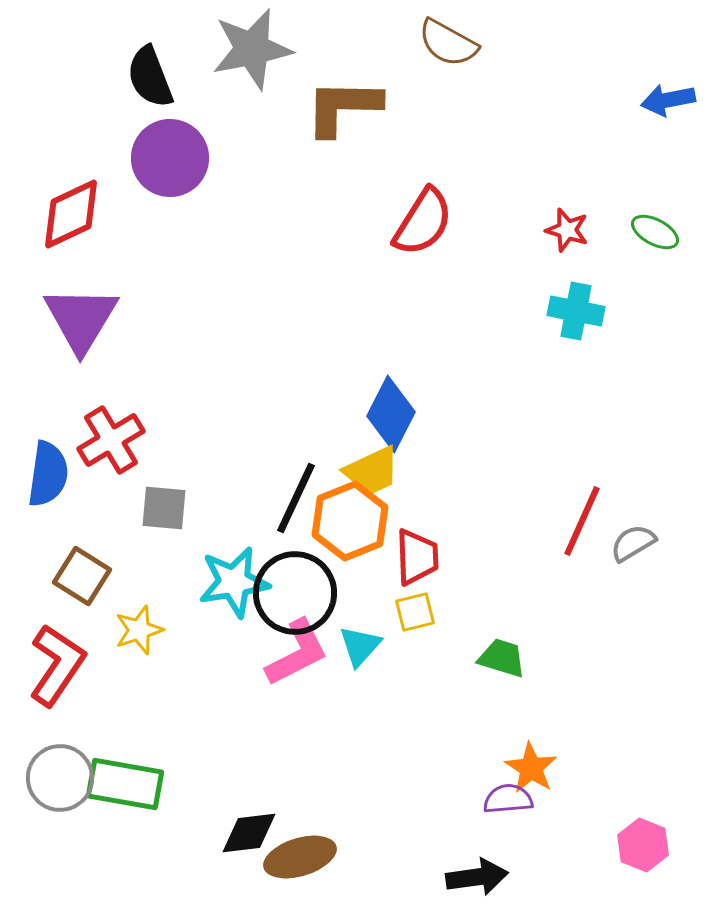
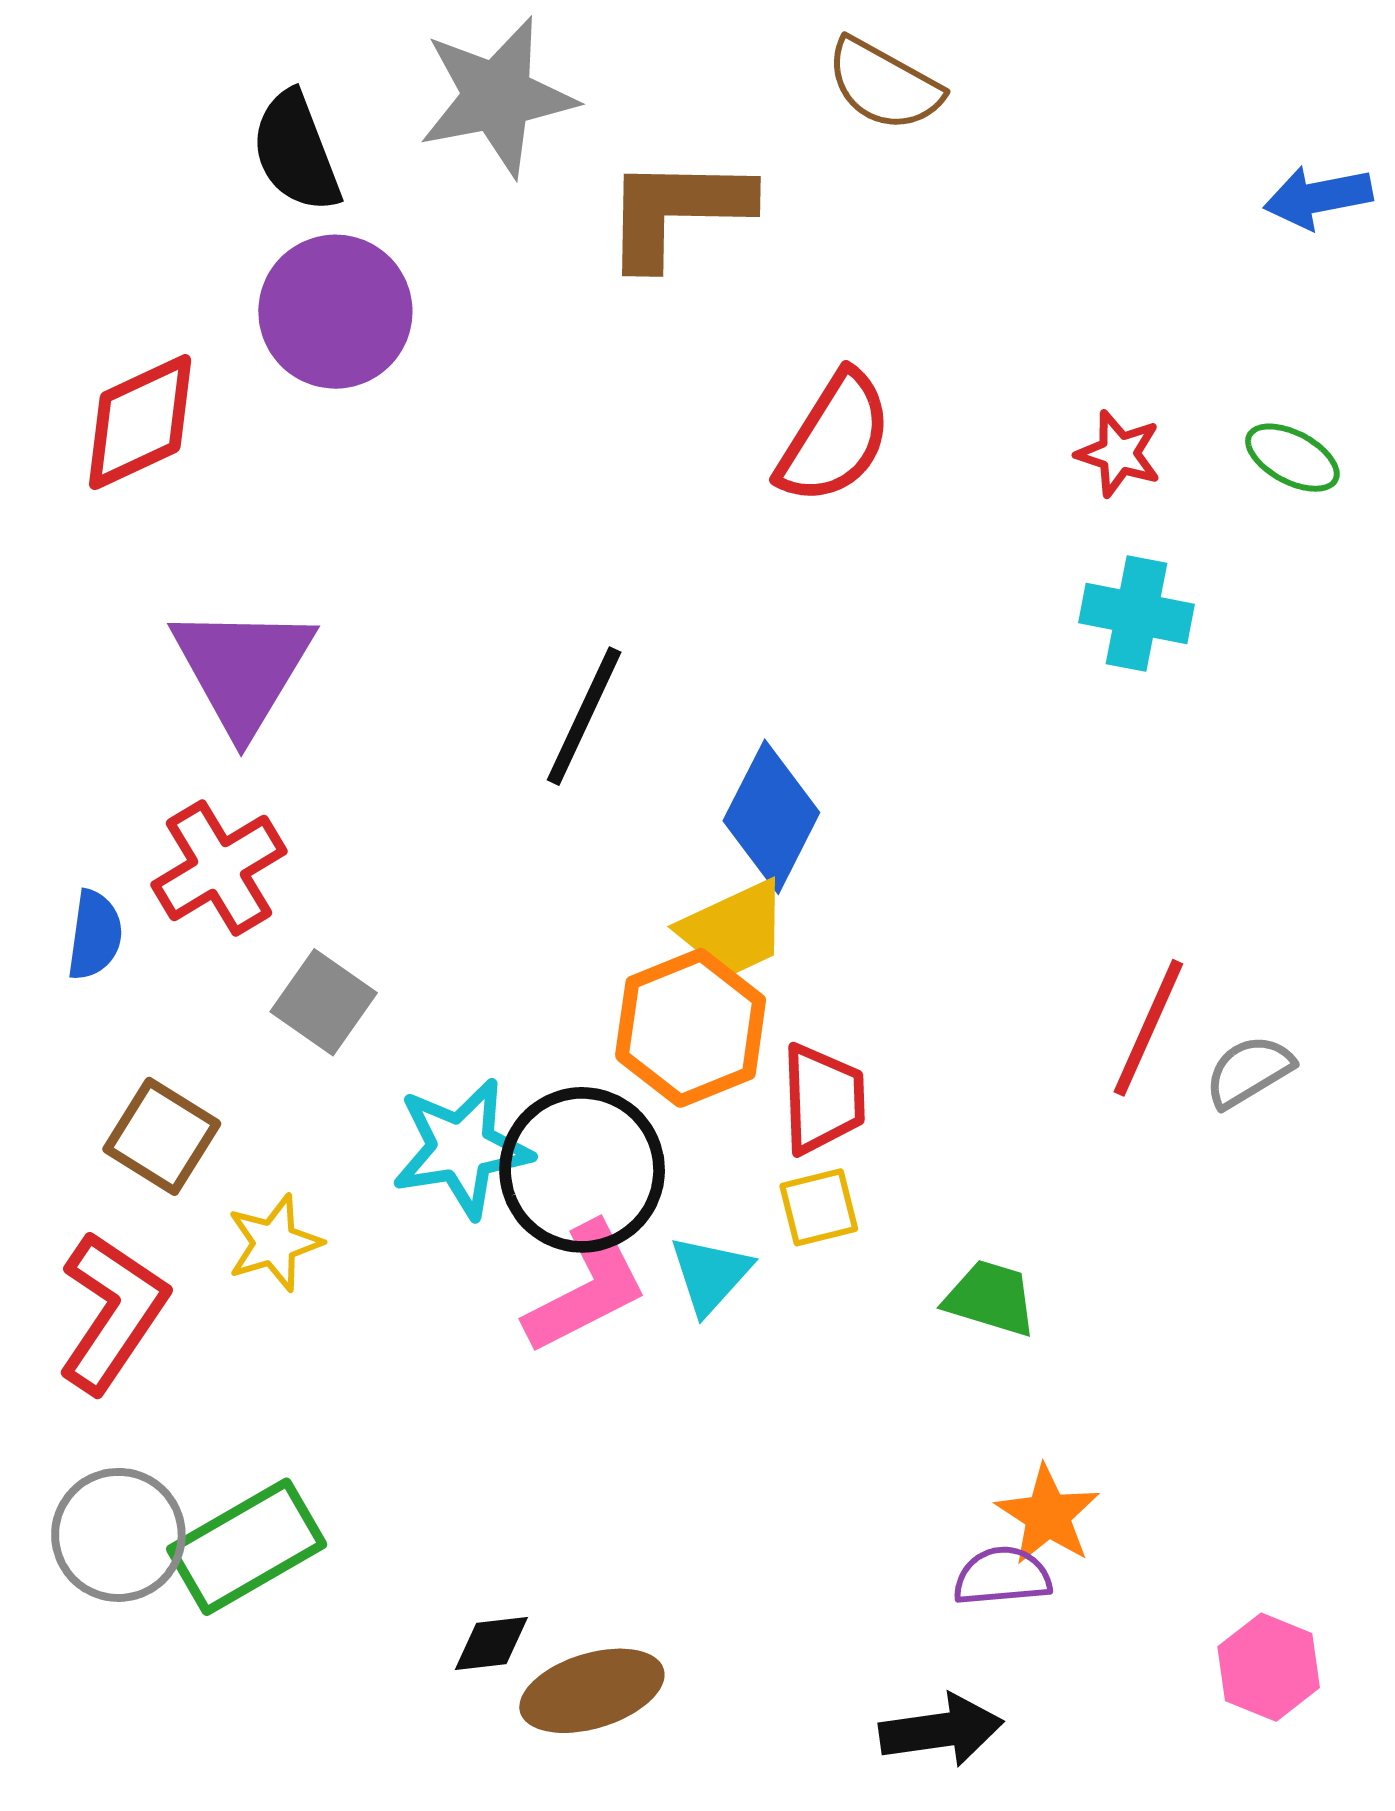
purple triangle: (81, 319) -> (243, 669), moved
blue semicircle: (48, 474) -> (95, 935), size x0.7
black line: (296, 498) -> (584, 716), moved
gray square: (164, 508) -> (324, 1002), turned 30
green rectangle: (125, 784) -> (247, 1547), turned -40
black diamond: (249, 833) -> (491, 1643), size x0.7

